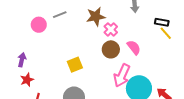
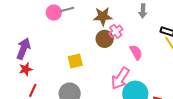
pink circle: (39, 25) -> (54, 13), moved
brown circle: (111, 49) -> (105, 39), moved
purple arrow: (22, 60) -> (23, 49), size x1.5

